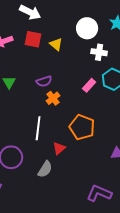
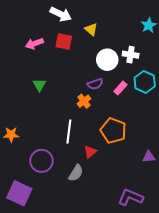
white circle: (87, 28) -> (107, 60), moved
yellow triangle: (56, 44) -> (91, 29), moved
purple semicircle: (44, 81) -> (95, 84), moved

